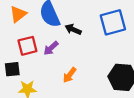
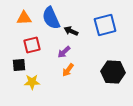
orange triangle: (18, 14) -> (24, 18), turned 35
purple arrow: (51, 48) -> (64, 52), moved

